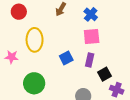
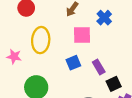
pink square: (92, 37) -> (82, 35), moved
purple rectangle: (90, 60) -> (99, 67), turned -48

